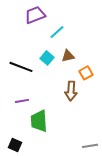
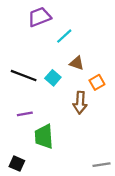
brown triangle: (68, 56) -> (77, 63), turned 32
cyan square: (47, 58) -> (53, 78), moved

